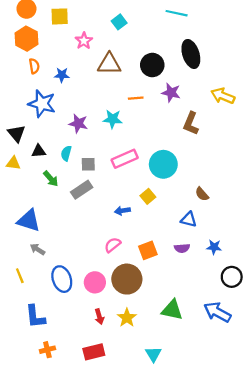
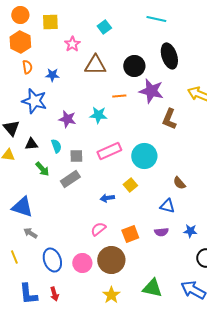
purple star: (171, 93) -> (151, 91), size x1.4
cyan semicircle: (66, 153) -> (56, 146), turned 144
red arrow: (99, 317) -> (54, 294), moved

